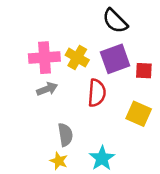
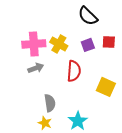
purple square: (115, 59) -> (88, 45), size x0.6
red square: (144, 71) -> (109, 42), moved

